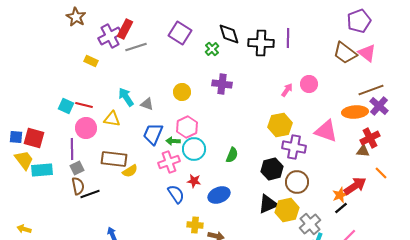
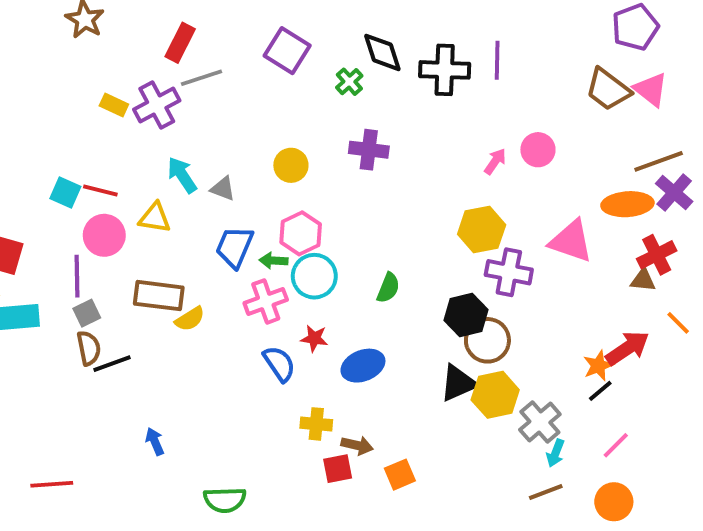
purple cross: (110, 36) -> (157, 105), moved
brown circle: (297, 182) -> (487, 340), moved

